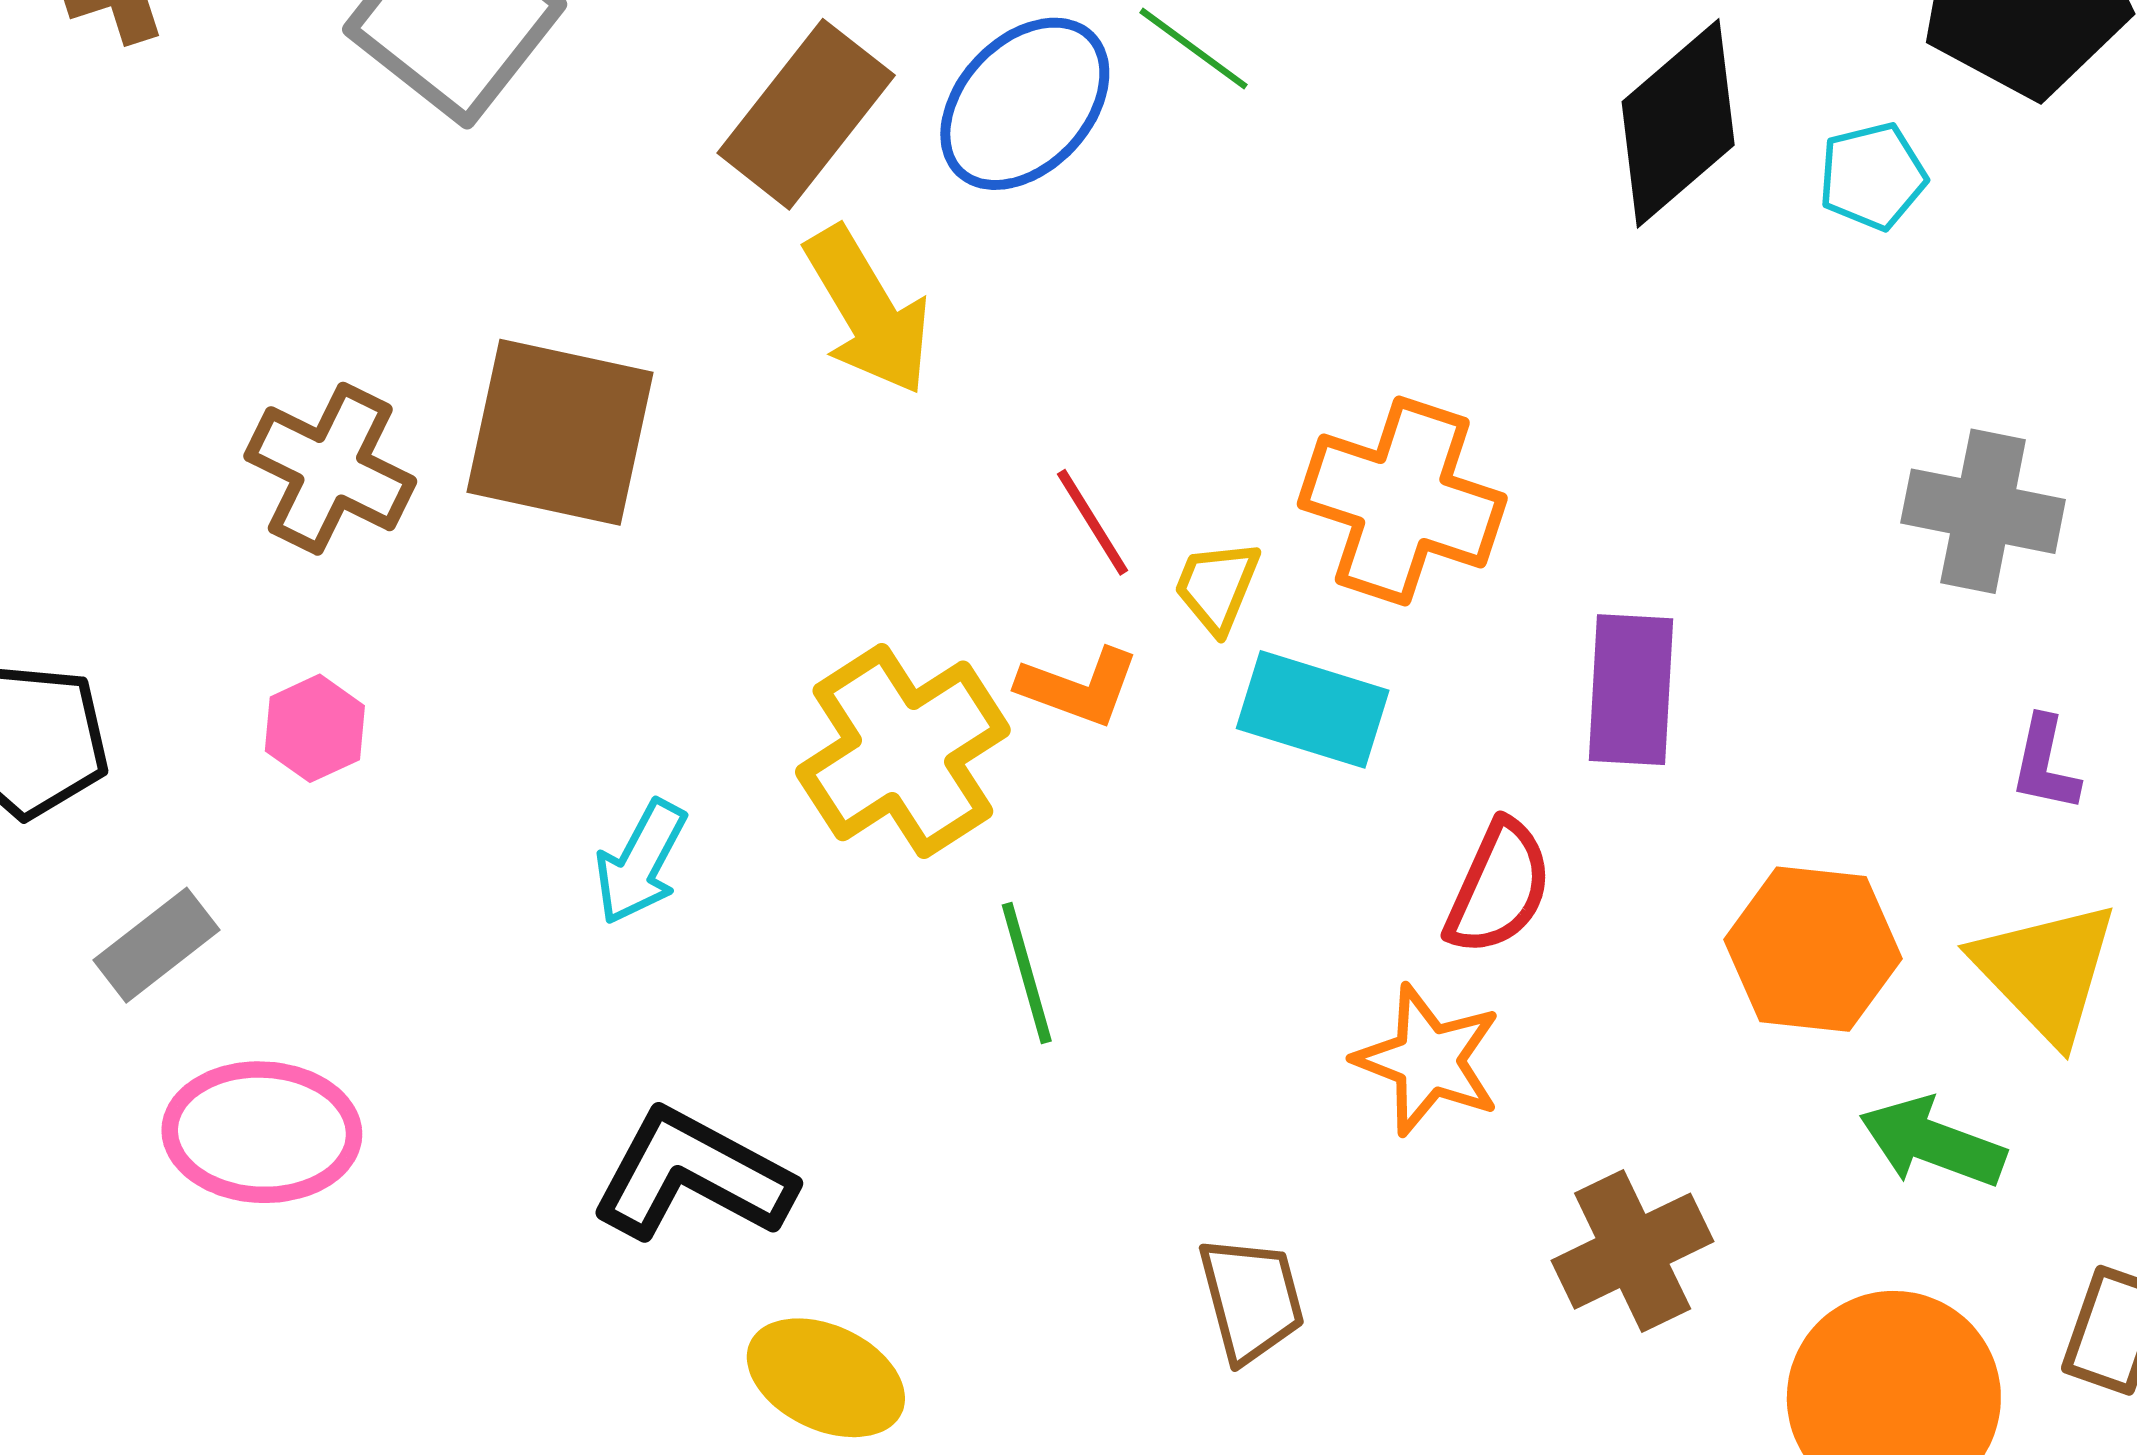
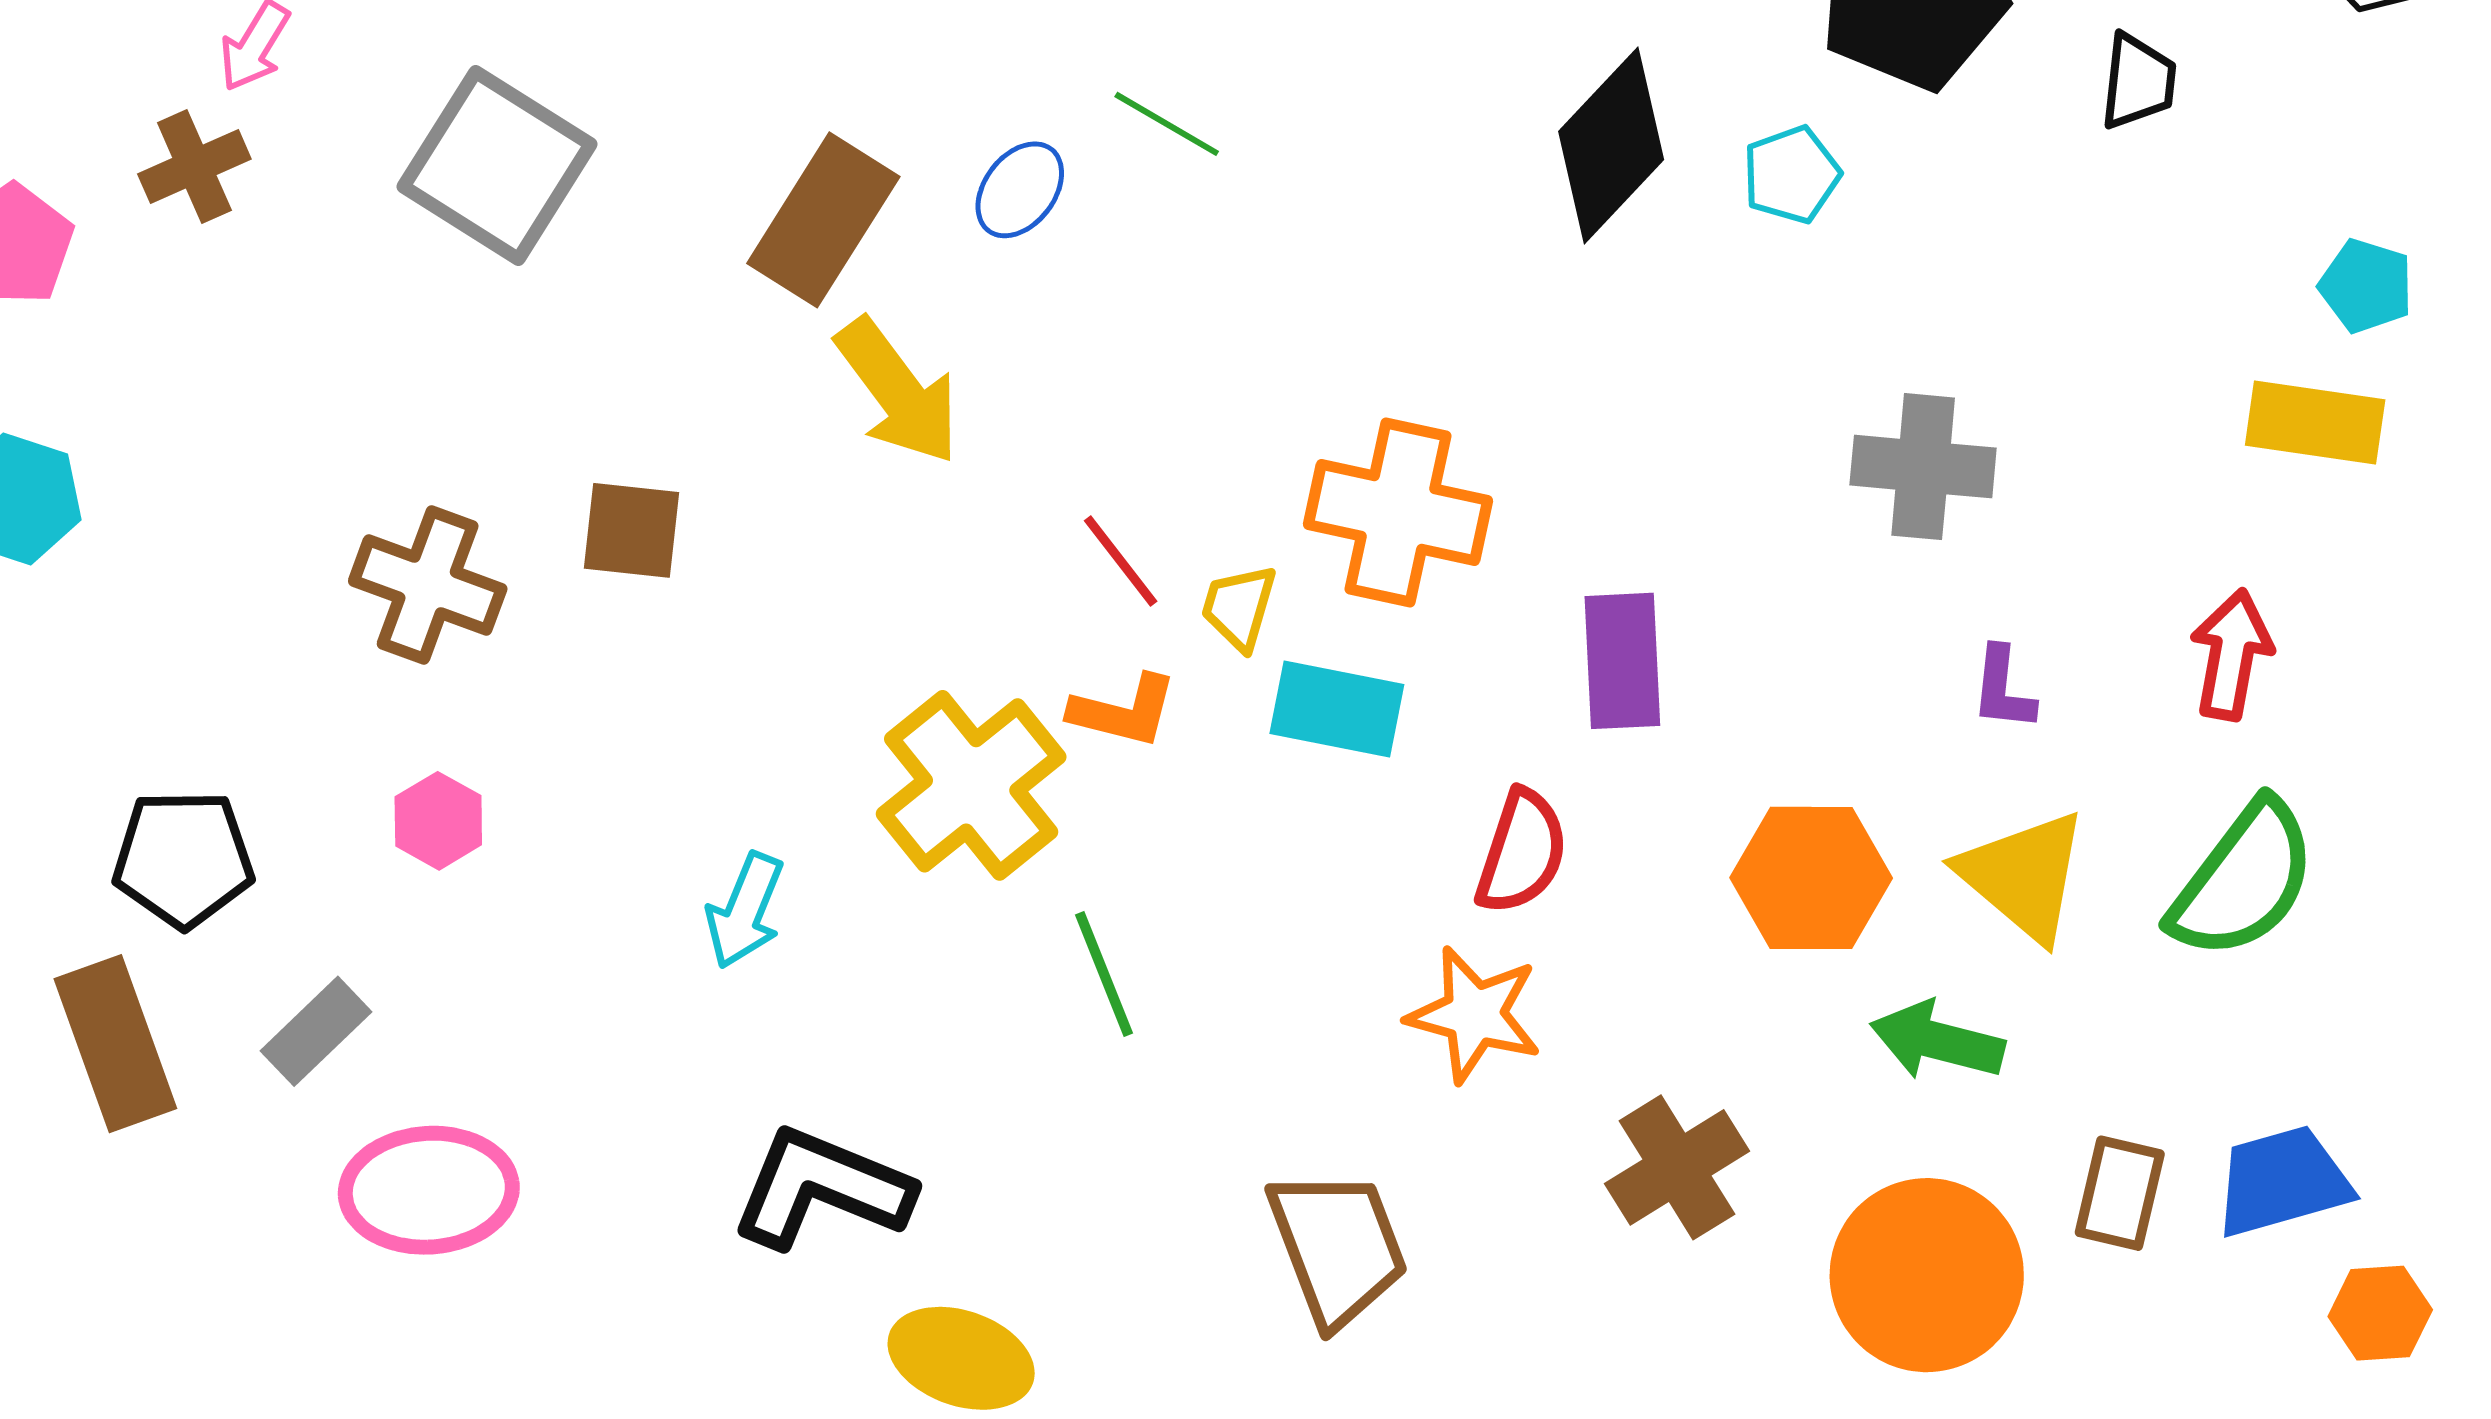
blue ellipse: (1025, 104) -> (1020, 190), size x0.6
brown square: (560, 432) -> (631, 530), size x0.6
brown trapezoid: (1251, 1299) -> (1338, 1247), size x1.4

